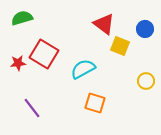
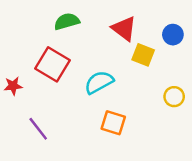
green semicircle: (22, 18) -> (67, 21), moved
red star: (18, 63) -> (13, 86), moved

